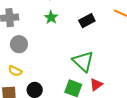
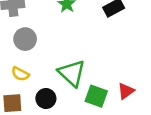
green triangle: (83, 61) -> (72, 73), moved

